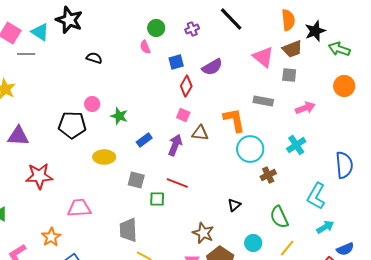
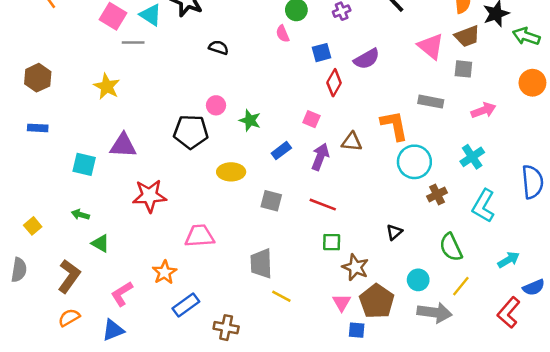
pink square: (183, 115) -> (311, 119), moved
cyan L-shape: (316, 196) -> (483, 206), moved
green square: (157, 199) -> (332, 242), moved

